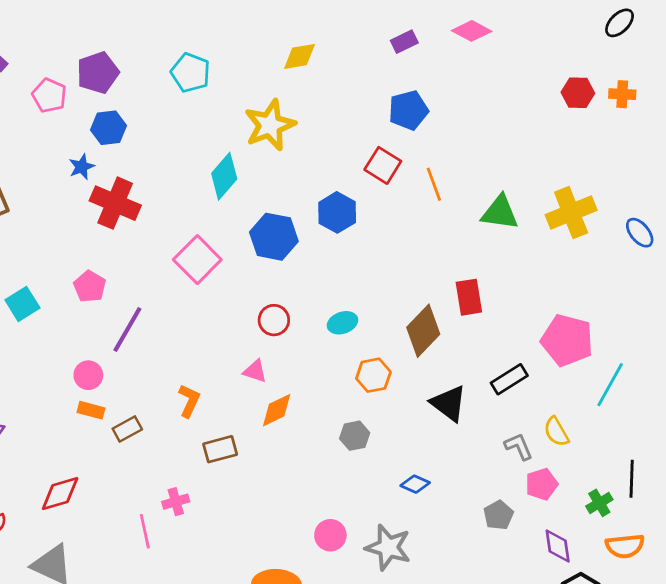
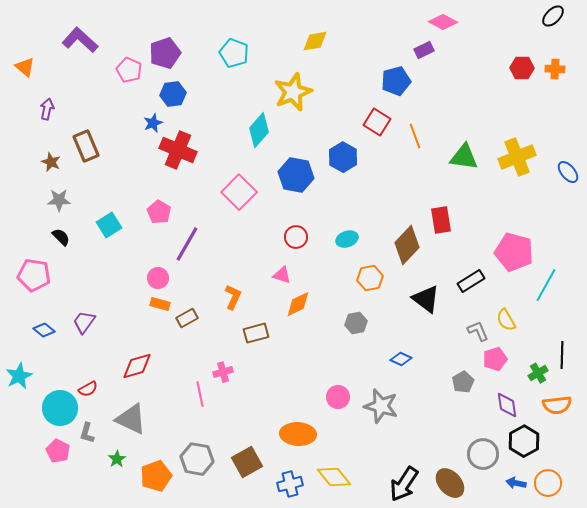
purple rectangle: (404, 42) -> (424, 50), moved

